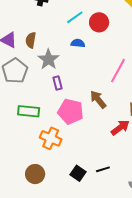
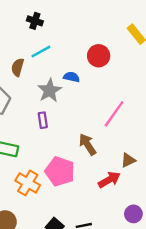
cyan line: (75, 17) -> (41, 52), moved
gray star: (48, 59) -> (50, 90), moved
pink pentagon: (71, 112) -> (60, 171), moved

